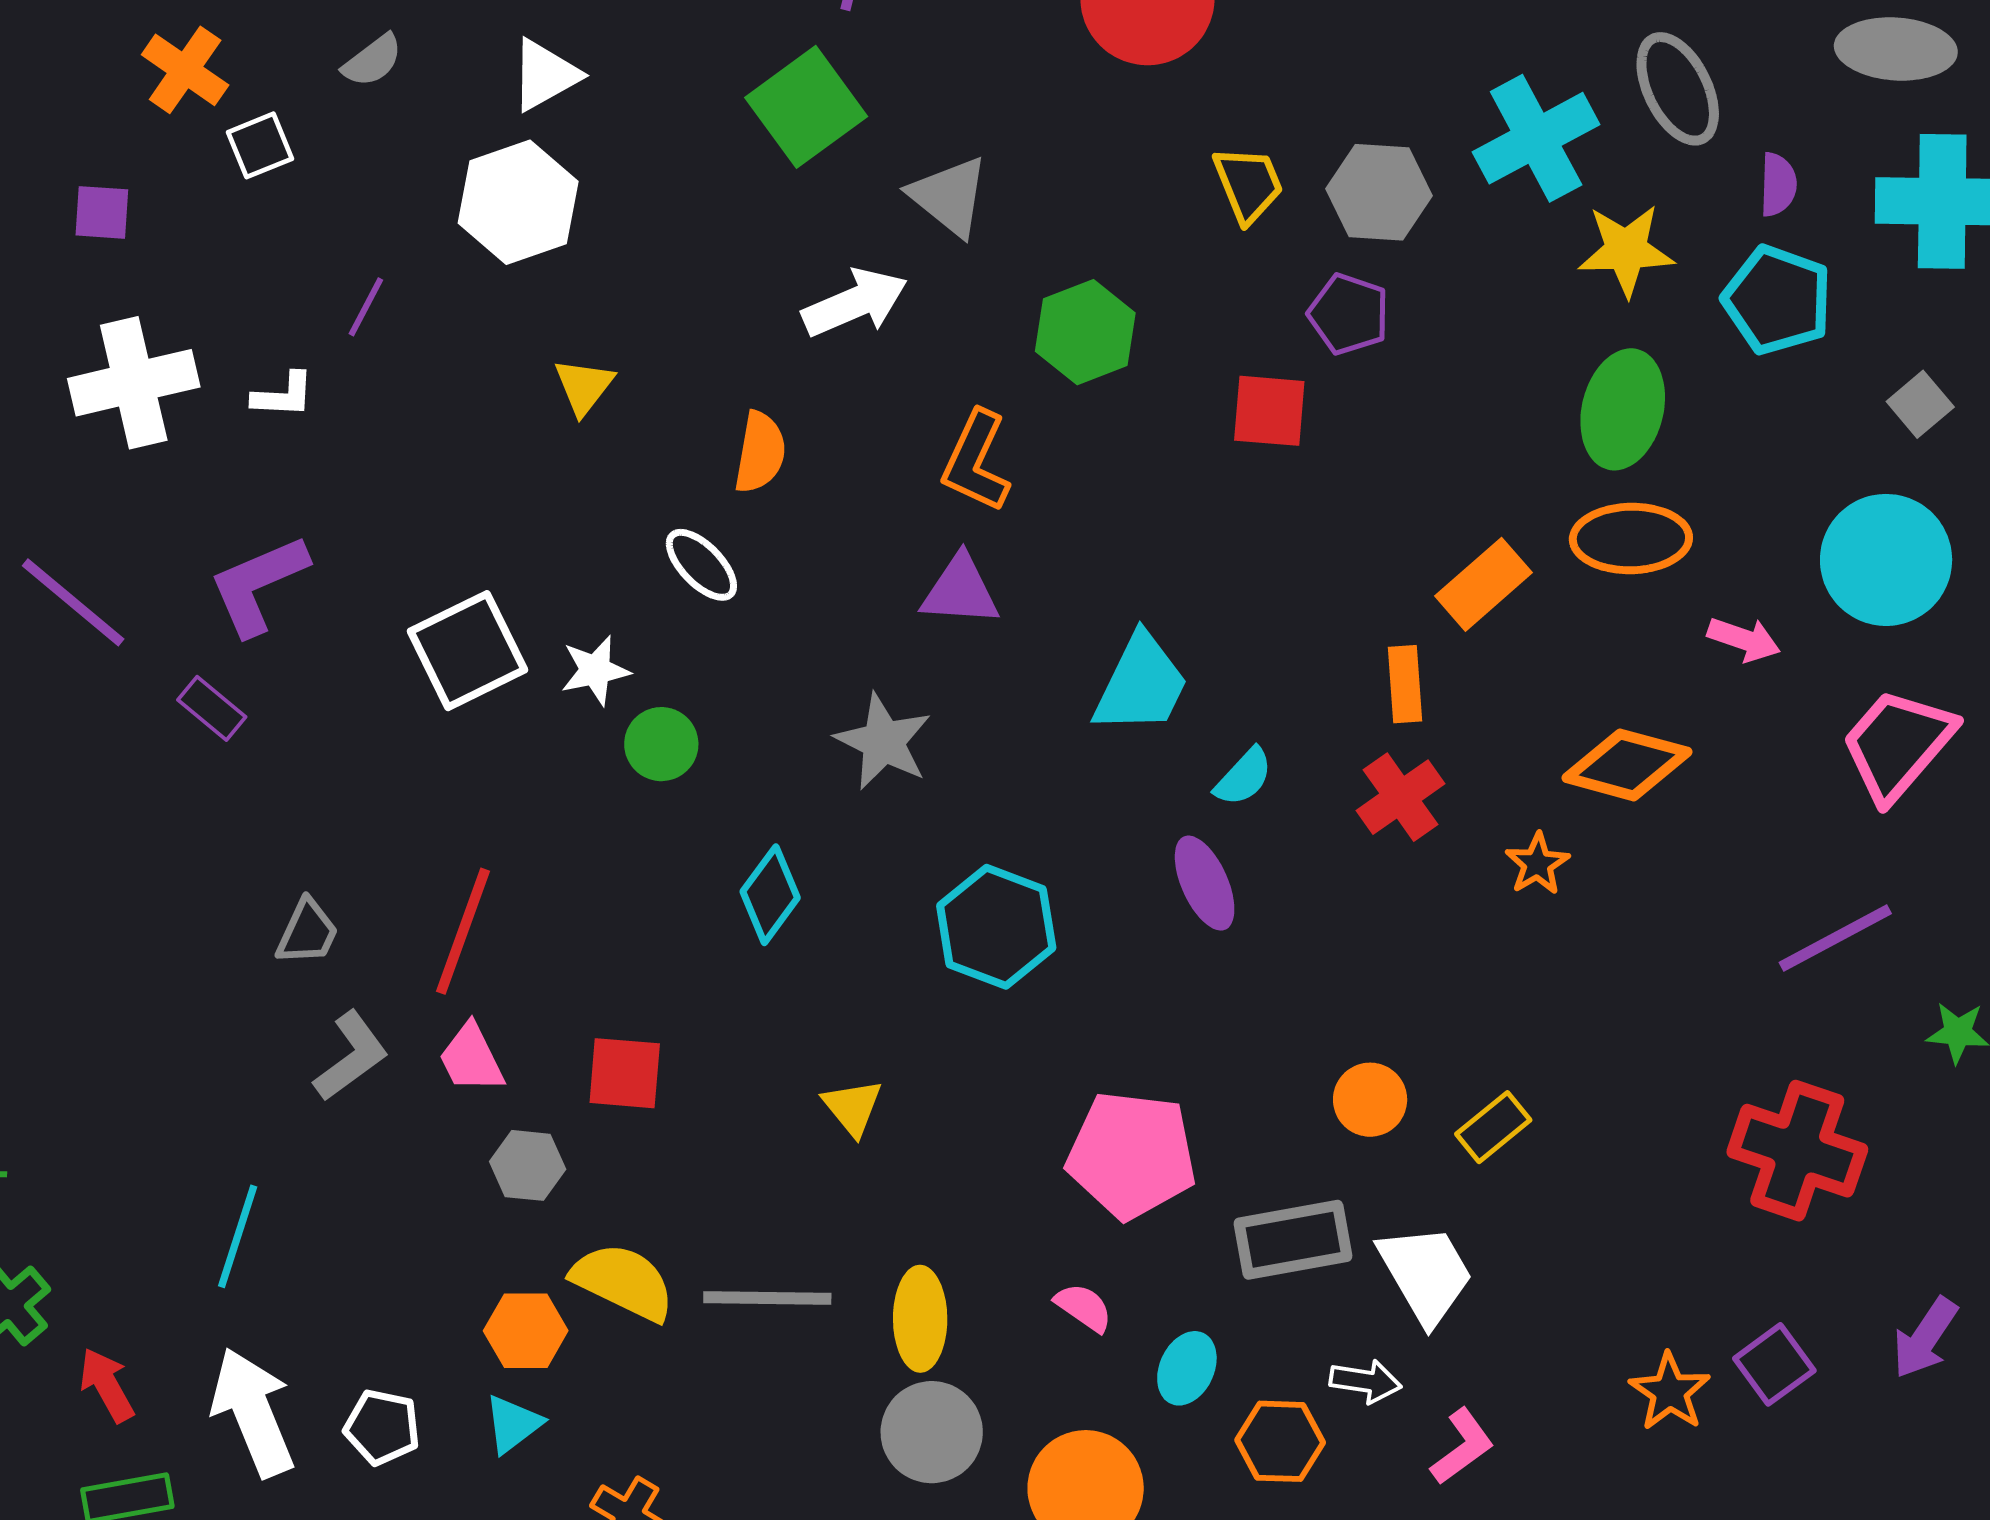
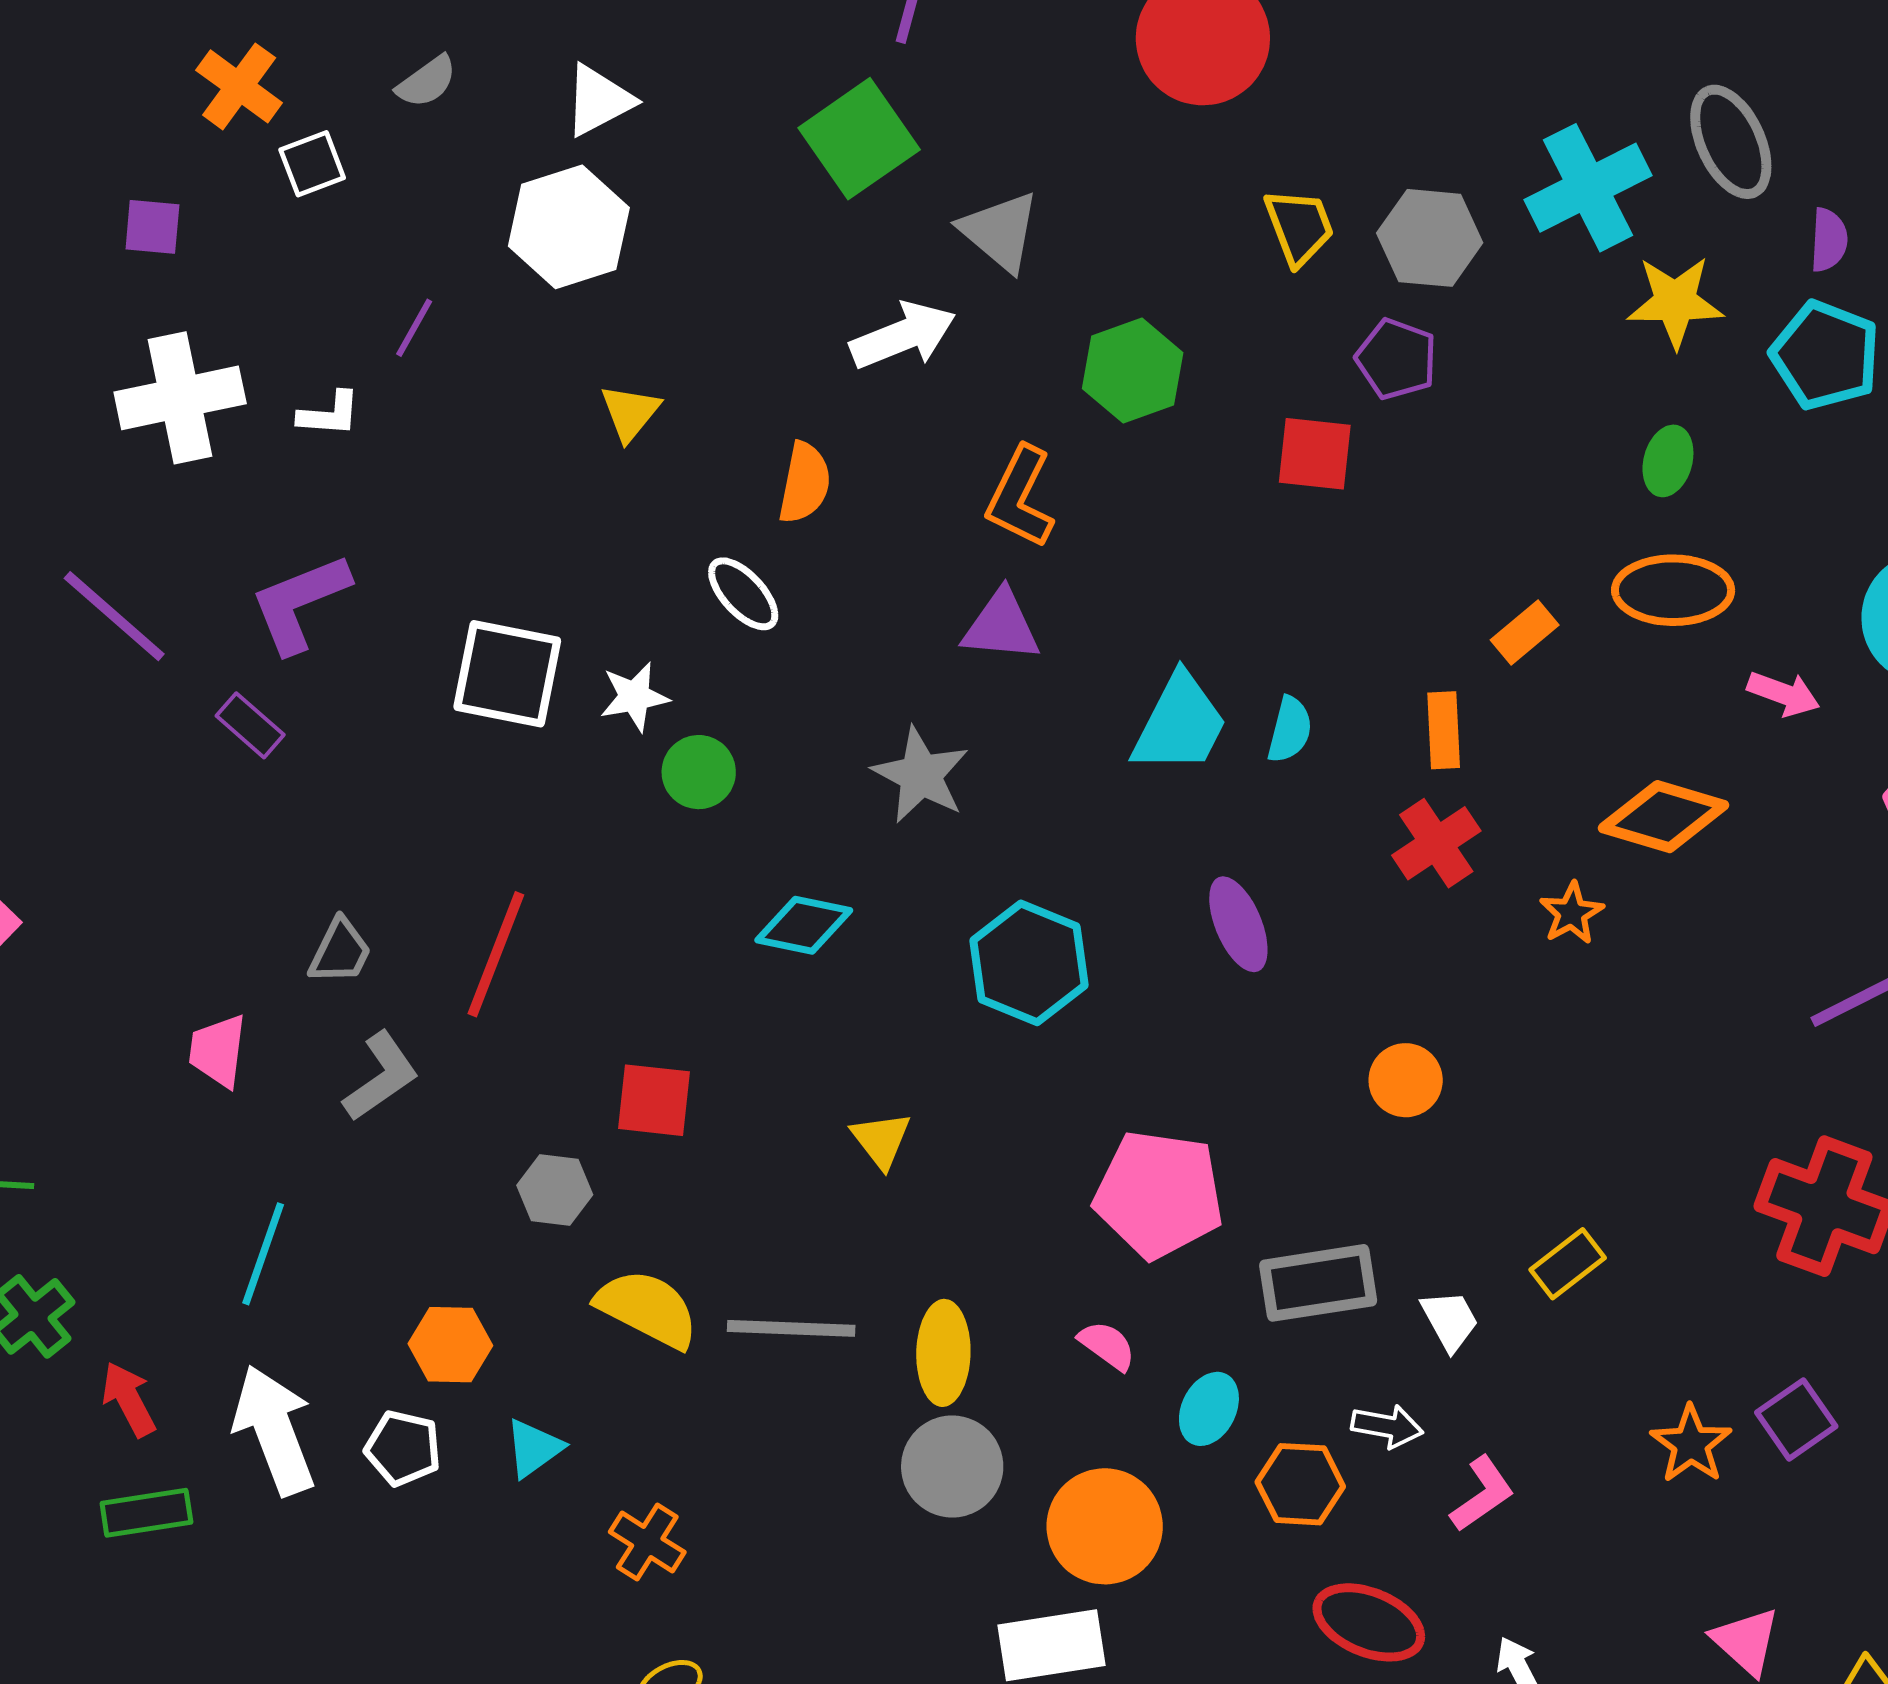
green ellipse: (1623, 409) -> (1668, 461), size x0.6
orange rectangle: (1484, 584) -> (1525, 632), size x0.7
white square: (467, 651) -> (507, 674), turned 36
cyan semicircle: (1244, 777) -> (1290, 730), moved, turned -30
cyan diamond: (770, 895) -> (804, 925), turned 64
pink trapezoid: (471, 1058) -> (218, 1051), moved, turned 32
orange circle: (1370, 1100) -> (1406, 1080), moved
yellow rectangle: (1493, 1127) -> (1568, 1264), moved
white trapezoid: (1426, 1274) -> (1450, 1320), size x0.6
orange hexagon: (526, 1331) -> (450, 1345), moved

